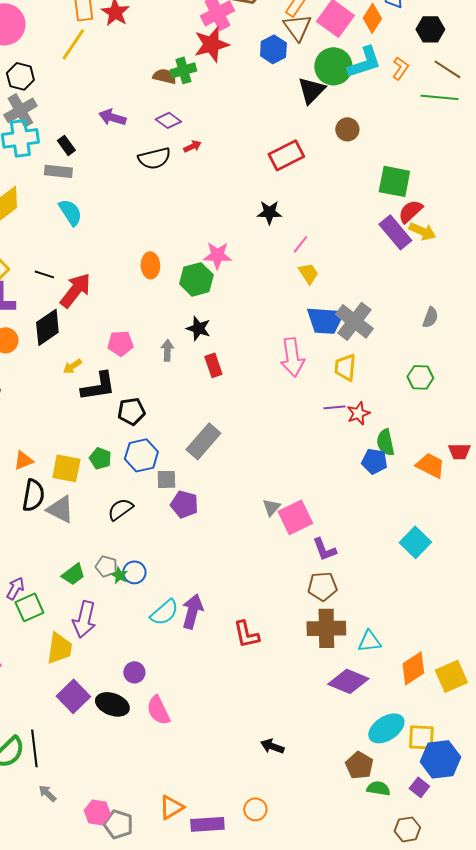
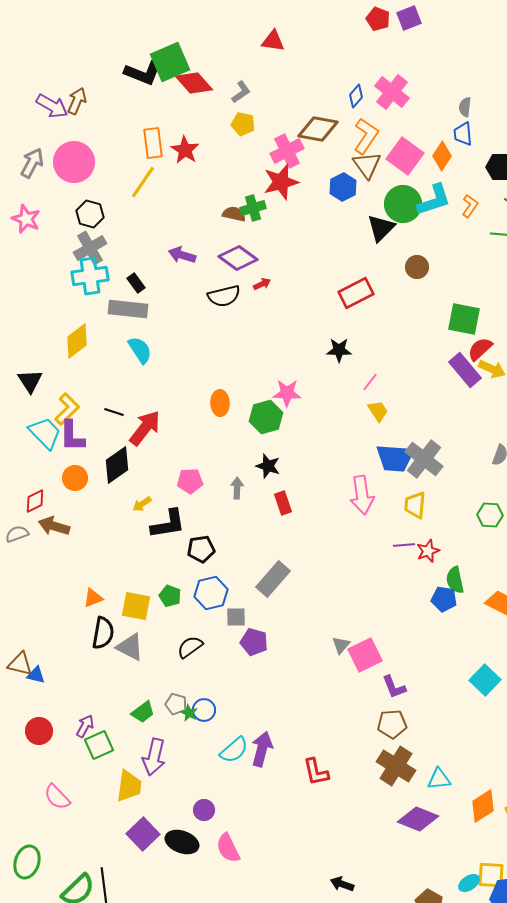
purple diamond: (168, 120) -> (238, 258), size x1.5
gray rectangle: (58, 171) -> (128, 309), size x1.4
brown cross: (326, 628) -> (396, 766), turned 33
cyan ellipse: (386, 728) -> (469, 883), moved, size x0.6

